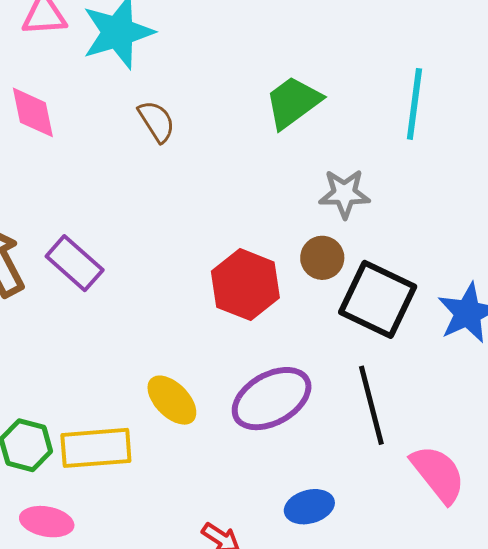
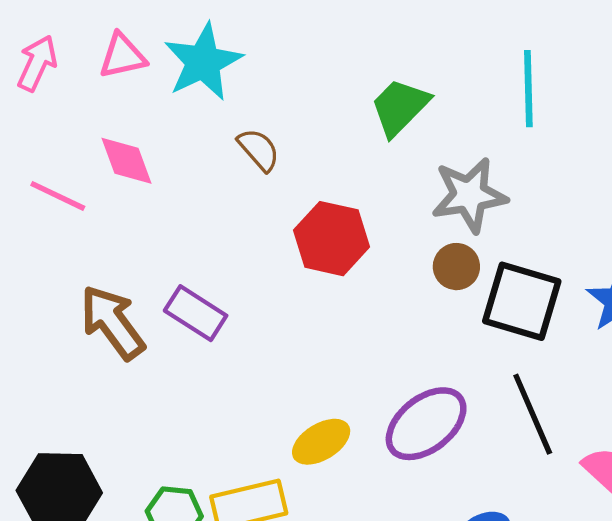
gray star: (345, 194) -> (469, 195), size x1.4
red hexagon: (245, 285) -> (332, 239), moved
yellow ellipse: (172, 400) -> (321, 442), turned -68

